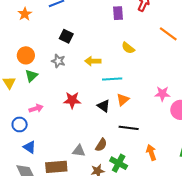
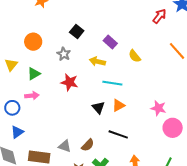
purple rectangle: (118, 13) -> (110, 42), moved, turned -56
green triangle: (31, 76) -> (34, 74), moved
red star: (72, 100) -> (69, 82), moved
blue triangle: (30, 147) -> (17, 132), turned 40

